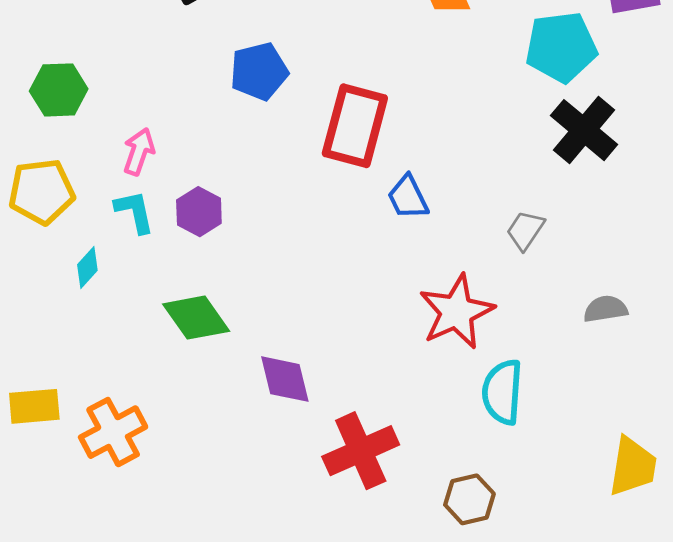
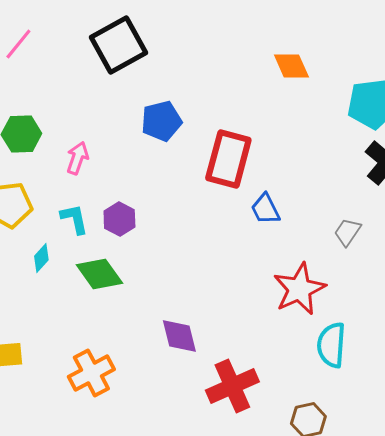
pink arrow: (139, 152) -> (77, 158), moved
green diamond: (196, 318) -> (99, 274), moved
orange cross: (113, 432) -> (91, 373), moved

